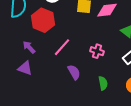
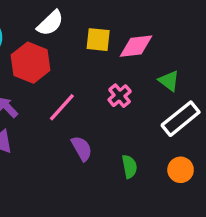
pink cross: (97, 51) -> (120, 96), moved, turned 32

